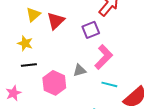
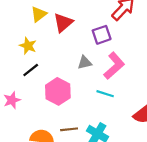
black line: (29, 65) -> (31, 70), turned -35
gray triangle: (80, 70) -> (85, 63), moved
cyan line: (109, 84) -> (105, 94), moved

